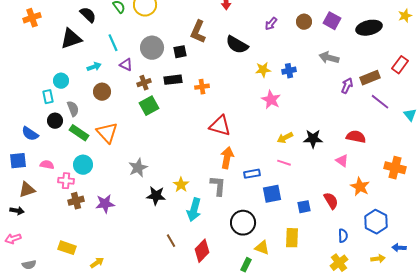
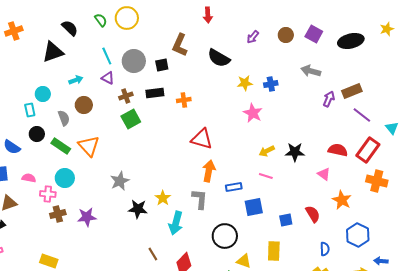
cyan line: (113, 43) -> (107, 56), moved
red rectangle: (400, 65) -> (368, 150), moved, size x1.4
gray semicircle: (73, 109) -> (64, 118), moved

